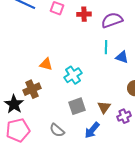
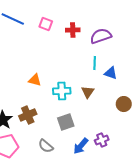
cyan cross: (73, 75) -> (62, 91), turned 30
brown cross: (32, 89) -> (28, 115), moved
brown triangle: (104, 107) -> (88, 92), moved
purple cross: (124, 116) -> (102, 140), moved

